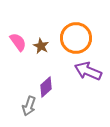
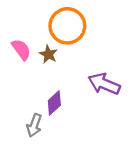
orange circle: (76, 38) -> (67, 26), moved

